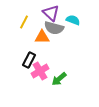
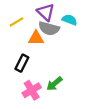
yellow line: (24, 22) -> (16, 22), turned 32
pink cross: (40, 71) -> (32, 90), moved

